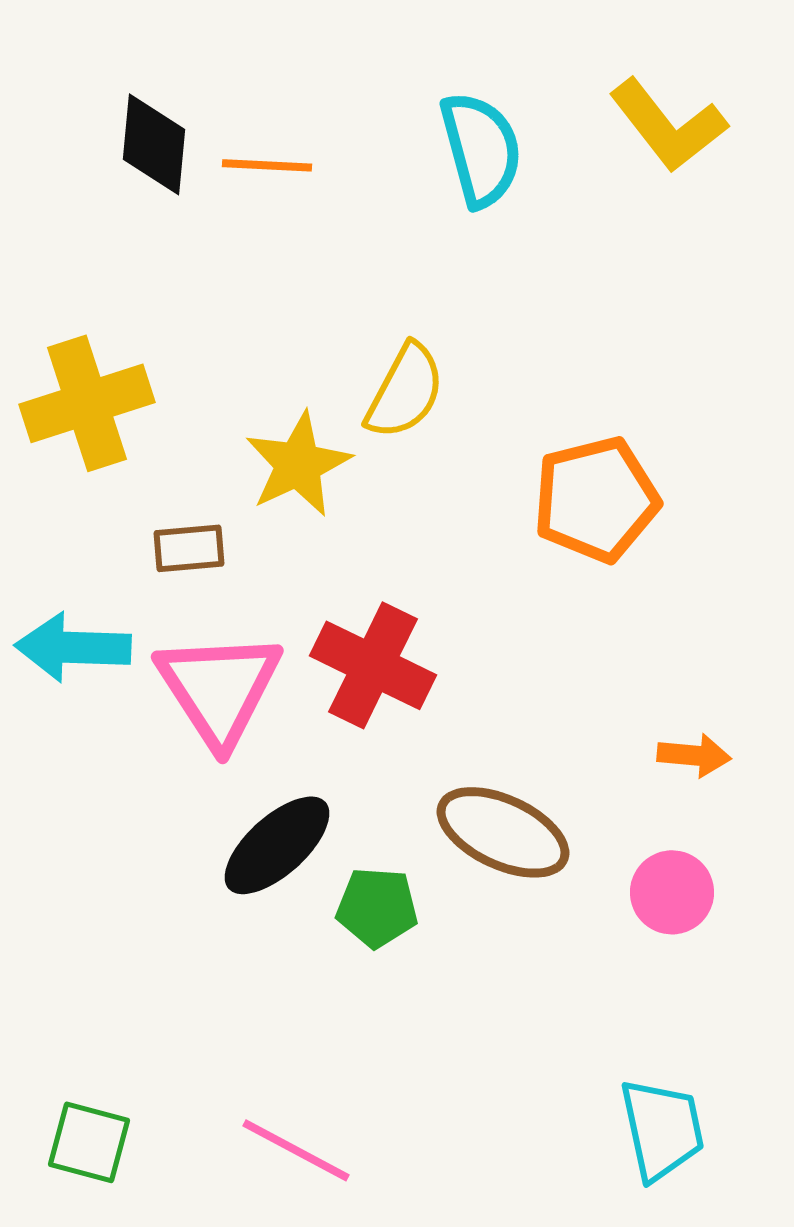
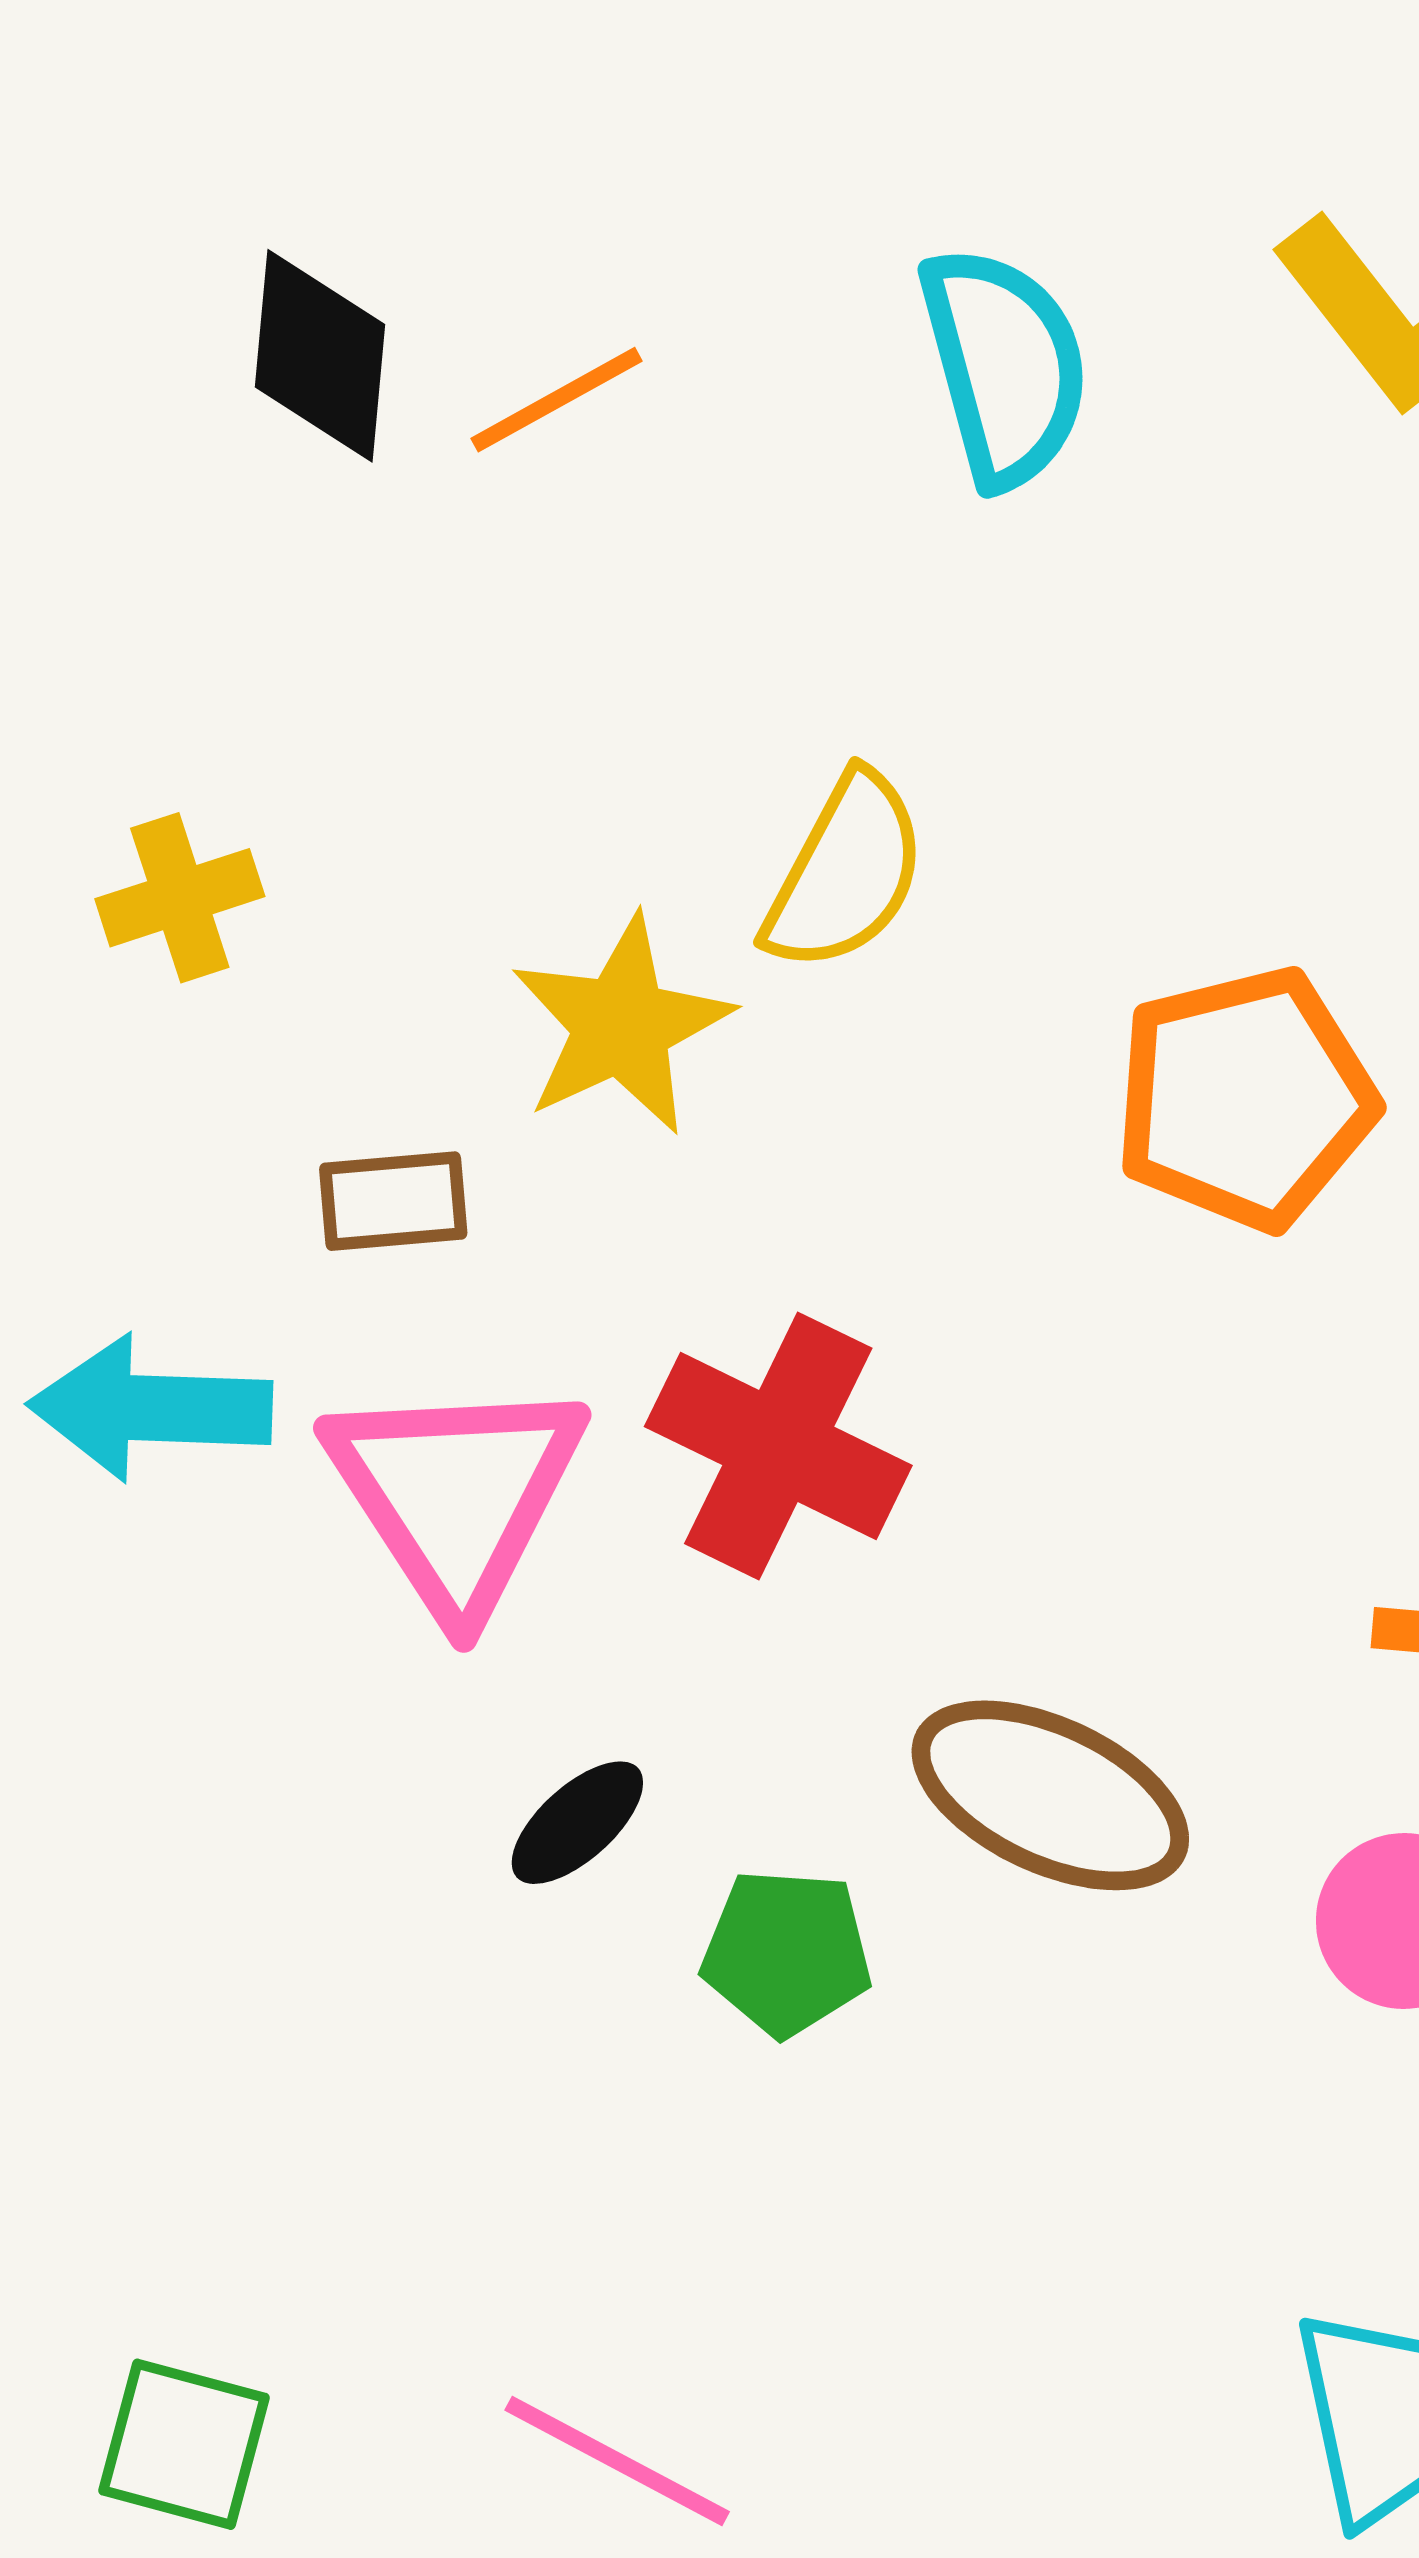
orange line: (267, 165) -> (556, 400), turned -32
yellow cross: (87, 403) -> (180, 898), size x0.6
black ellipse: (277, 845) -> (577, 1823), size x0.6

